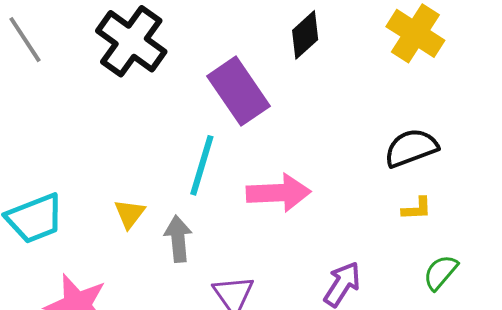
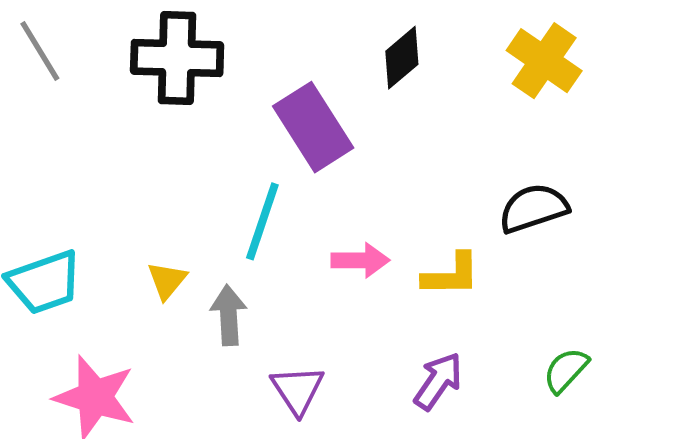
black cross: (131, 41) -> (177, 58), turned -36
pink arrow: (279, 193) -> (360, 260), size x0.7
yellow L-shape: (417, 209) -> (451, 275), moved, size x1.5

